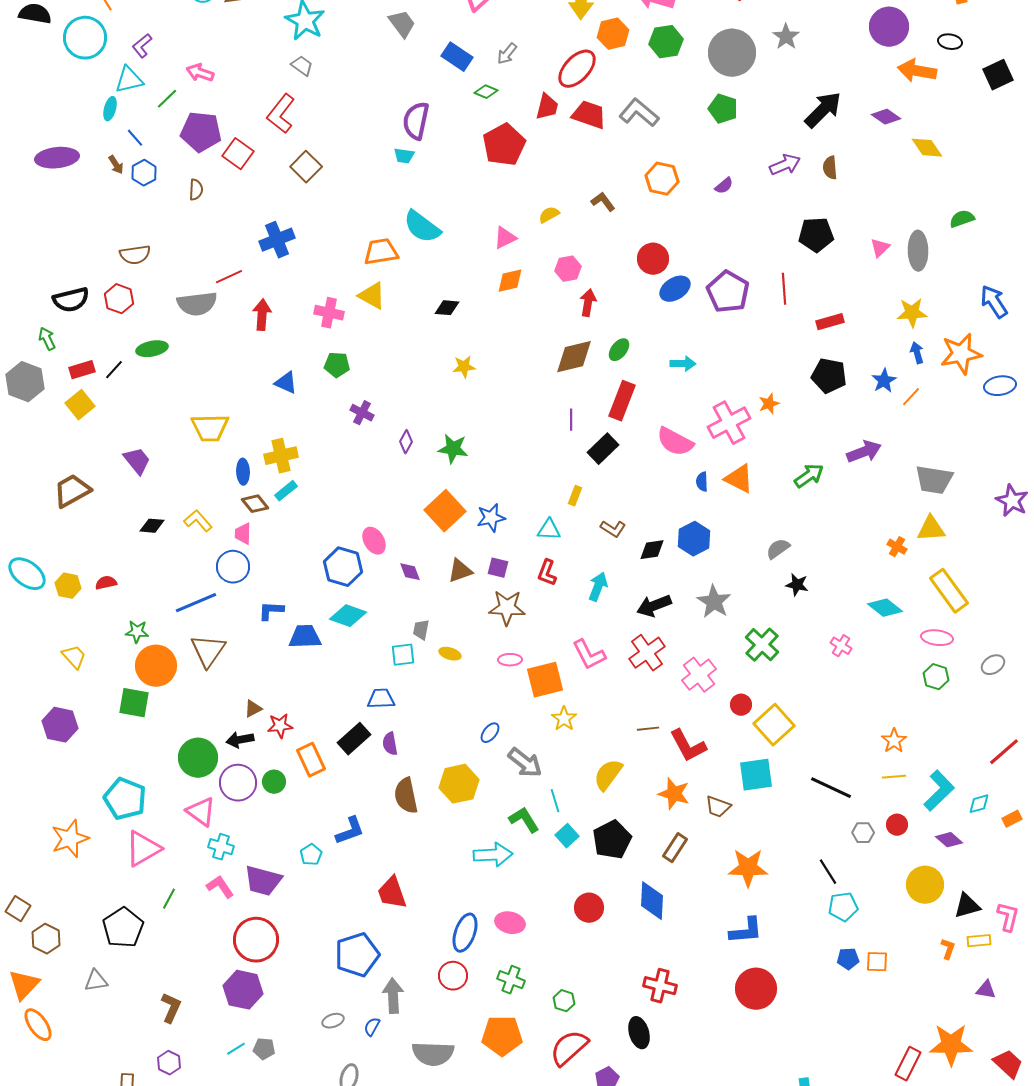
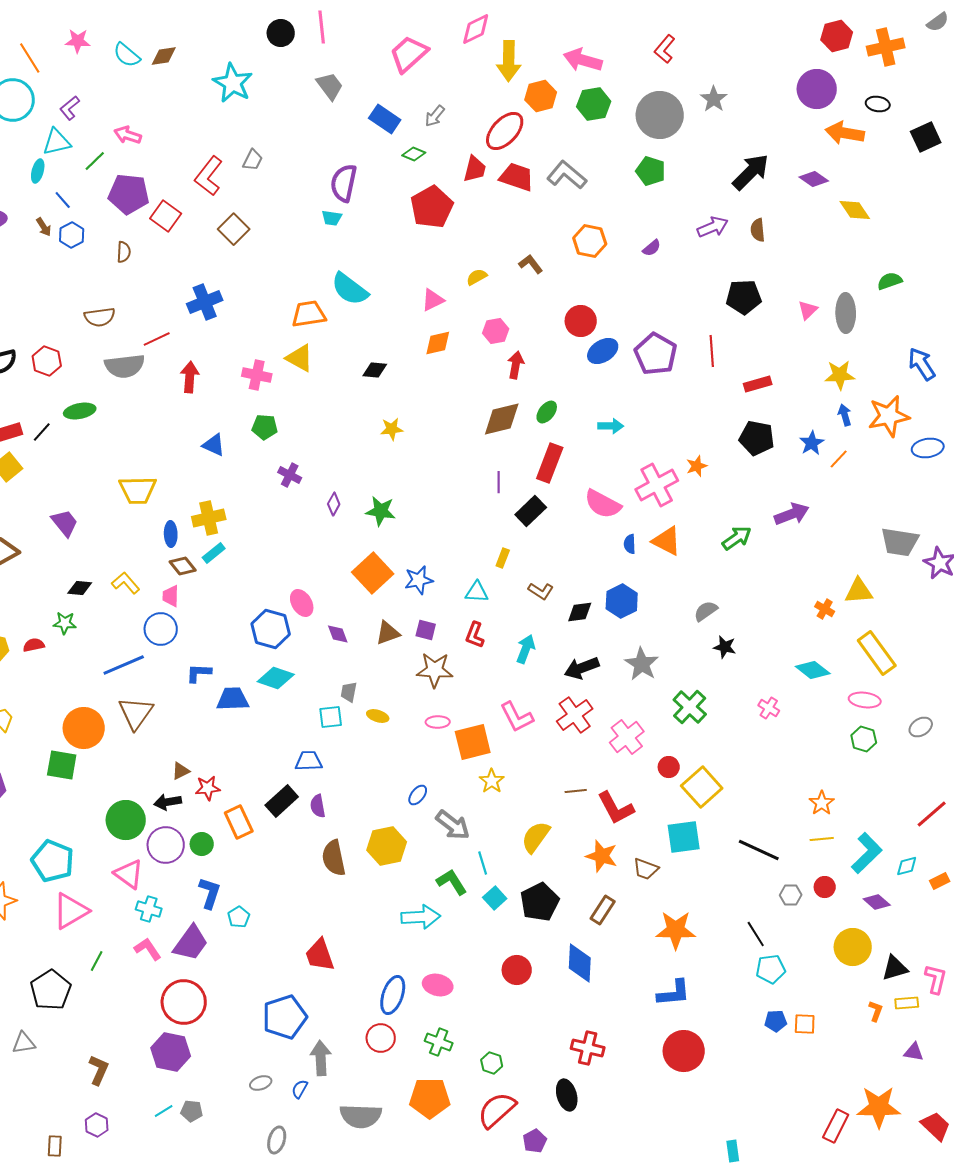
gray trapezoid: (302, 66) -> (253, 160), moved, turned 80
brown semicircle: (135, 255) -> (100, 317), moved
gray trapezoid: (934, 480) -> (900, 542), moved
green star: (137, 632) -> (65, 623), moved
blue L-shape: (350, 831) -> (210, 893), moved, turned -52
purple trapezoid: (263, 881) -> (191, 943), turned -69

